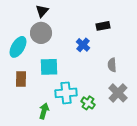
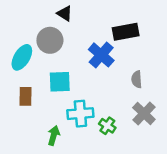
black triangle: (42, 11) -> (65, 13), moved, turned -40
black rectangle: (103, 26) -> (126, 32), size x1.5
blue cross: (83, 45) -> (101, 55), size x1.5

